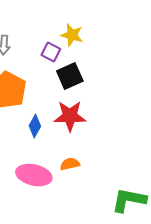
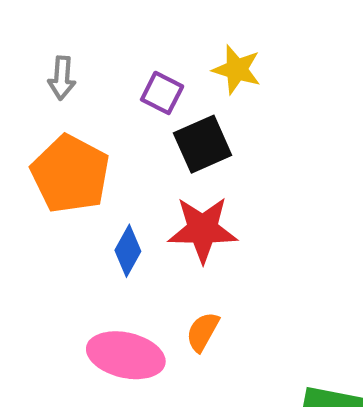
yellow star: (72, 35) -> (237, 69), moved
orange semicircle: (70, 164) -> (203, 332), turned -48

